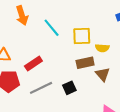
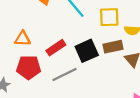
black square: (69, 88) -> (87, 51), moved, size x1.5

